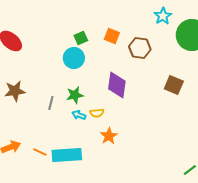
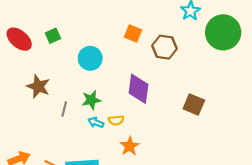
green square: (81, 38) -> (53, 36), moved
brown square: (174, 85) -> (194, 104), moved
brown star: (15, 91) -> (38, 86), moved, turned 30

